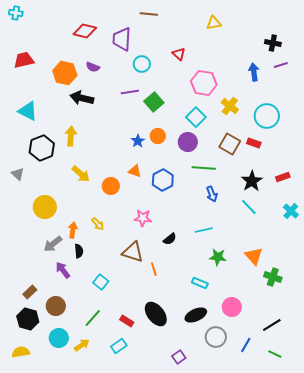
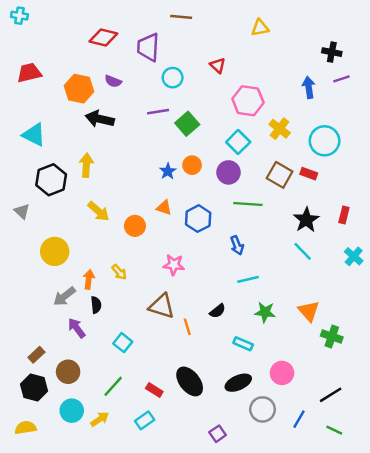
red rectangle: (283, 177) -> (344, 215), turned -56
blue arrow: (212, 194) -> (237, 245), moved
black semicircle: (170, 239) -> (218, 311), moved

